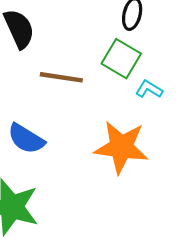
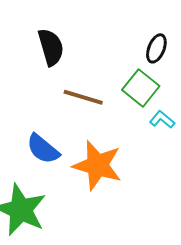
orange star: (121, 147) -> (97, 165), moved

